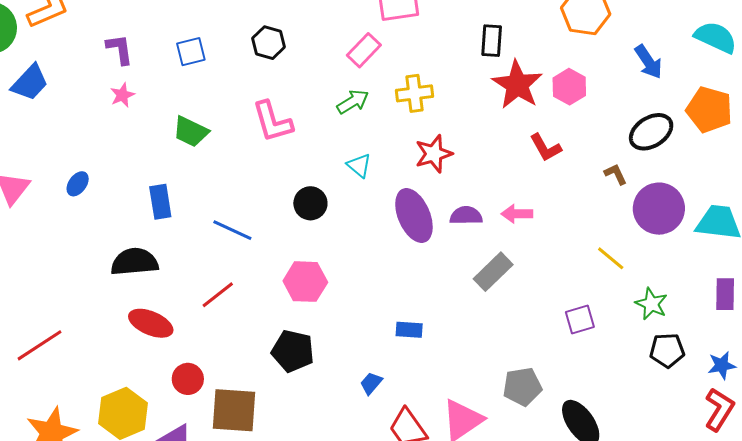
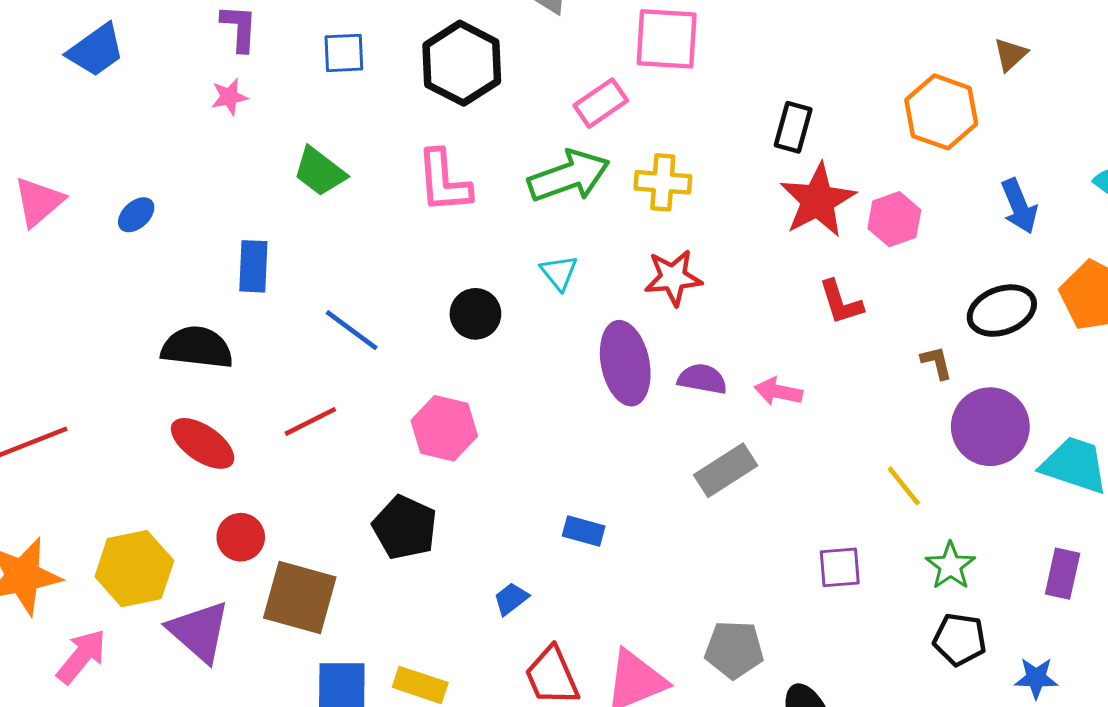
black hexagon: (269, 43) -> (462, 63), size x1.6
green arrow: (353, 102) -> (569, 176), size x1.6

